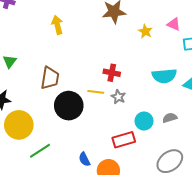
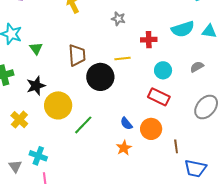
red cross: (112, 73) -> (149, 40), moved
gray star: (118, 97) -> (118, 19), moved
cyan circle: (144, 121) -> (163, 70), moved
red rectangle: (124, 140) -> (159, 97), turned 55

